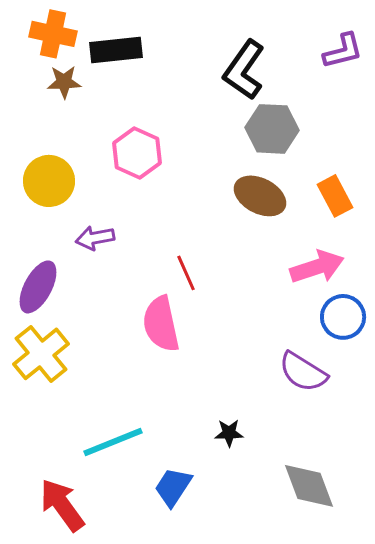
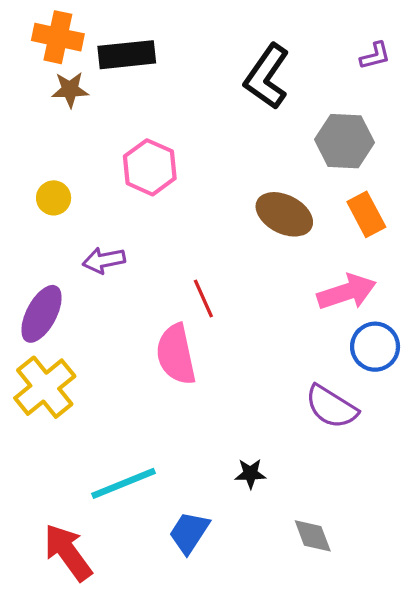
purple L-shape: (343, 51) -> (375, 56), size x0.7
gray hexagon: (272, 129) -> (344, 141), moved
yellow circle: (49, 181) -> (54, 198), size x0.6
gray diamond: (309, 486) -> (313, 536), moved, size x0.7

